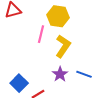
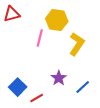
yellow L-shape: (63, 46) -> (77, 44), moved
blue line: (84, 74) -> (83, 87), moved, turned -63

